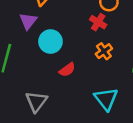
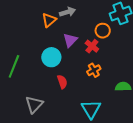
purple triangle: (28, 21) -> (70, 40), moved
red semicircle: (67, 70) -> (62, 82), turned -80

